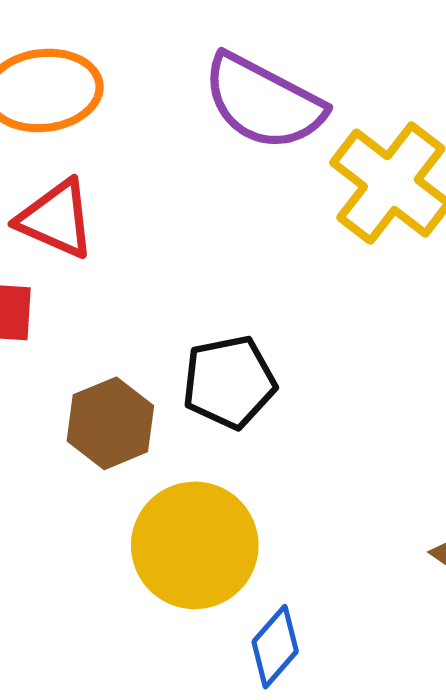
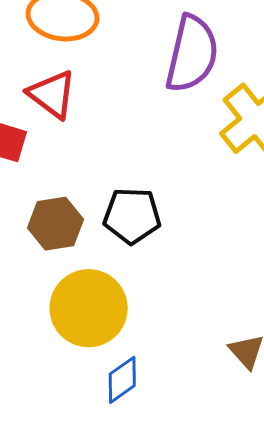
purple semicircle: (263, 102) -> (192, 54), turned -118

